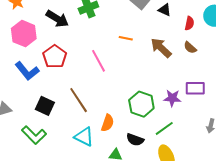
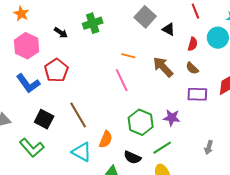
black arrow: (57, 19) -> (61, 33), size x0.6
pink line: (98, 61) -> (122, 80), moved
purple rectangle: (195, 88) -> (197, 94), moved

